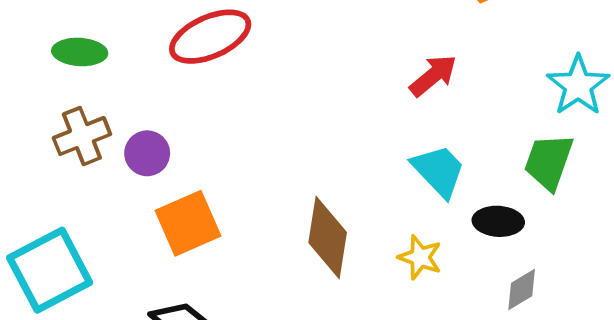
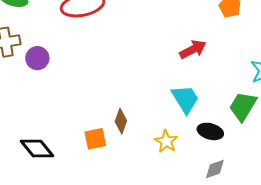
orange square: (188, 223) -> (95, 139), moved, size x0.7
brown diamond: (328, 238) -> (121, 121), size x0.6

